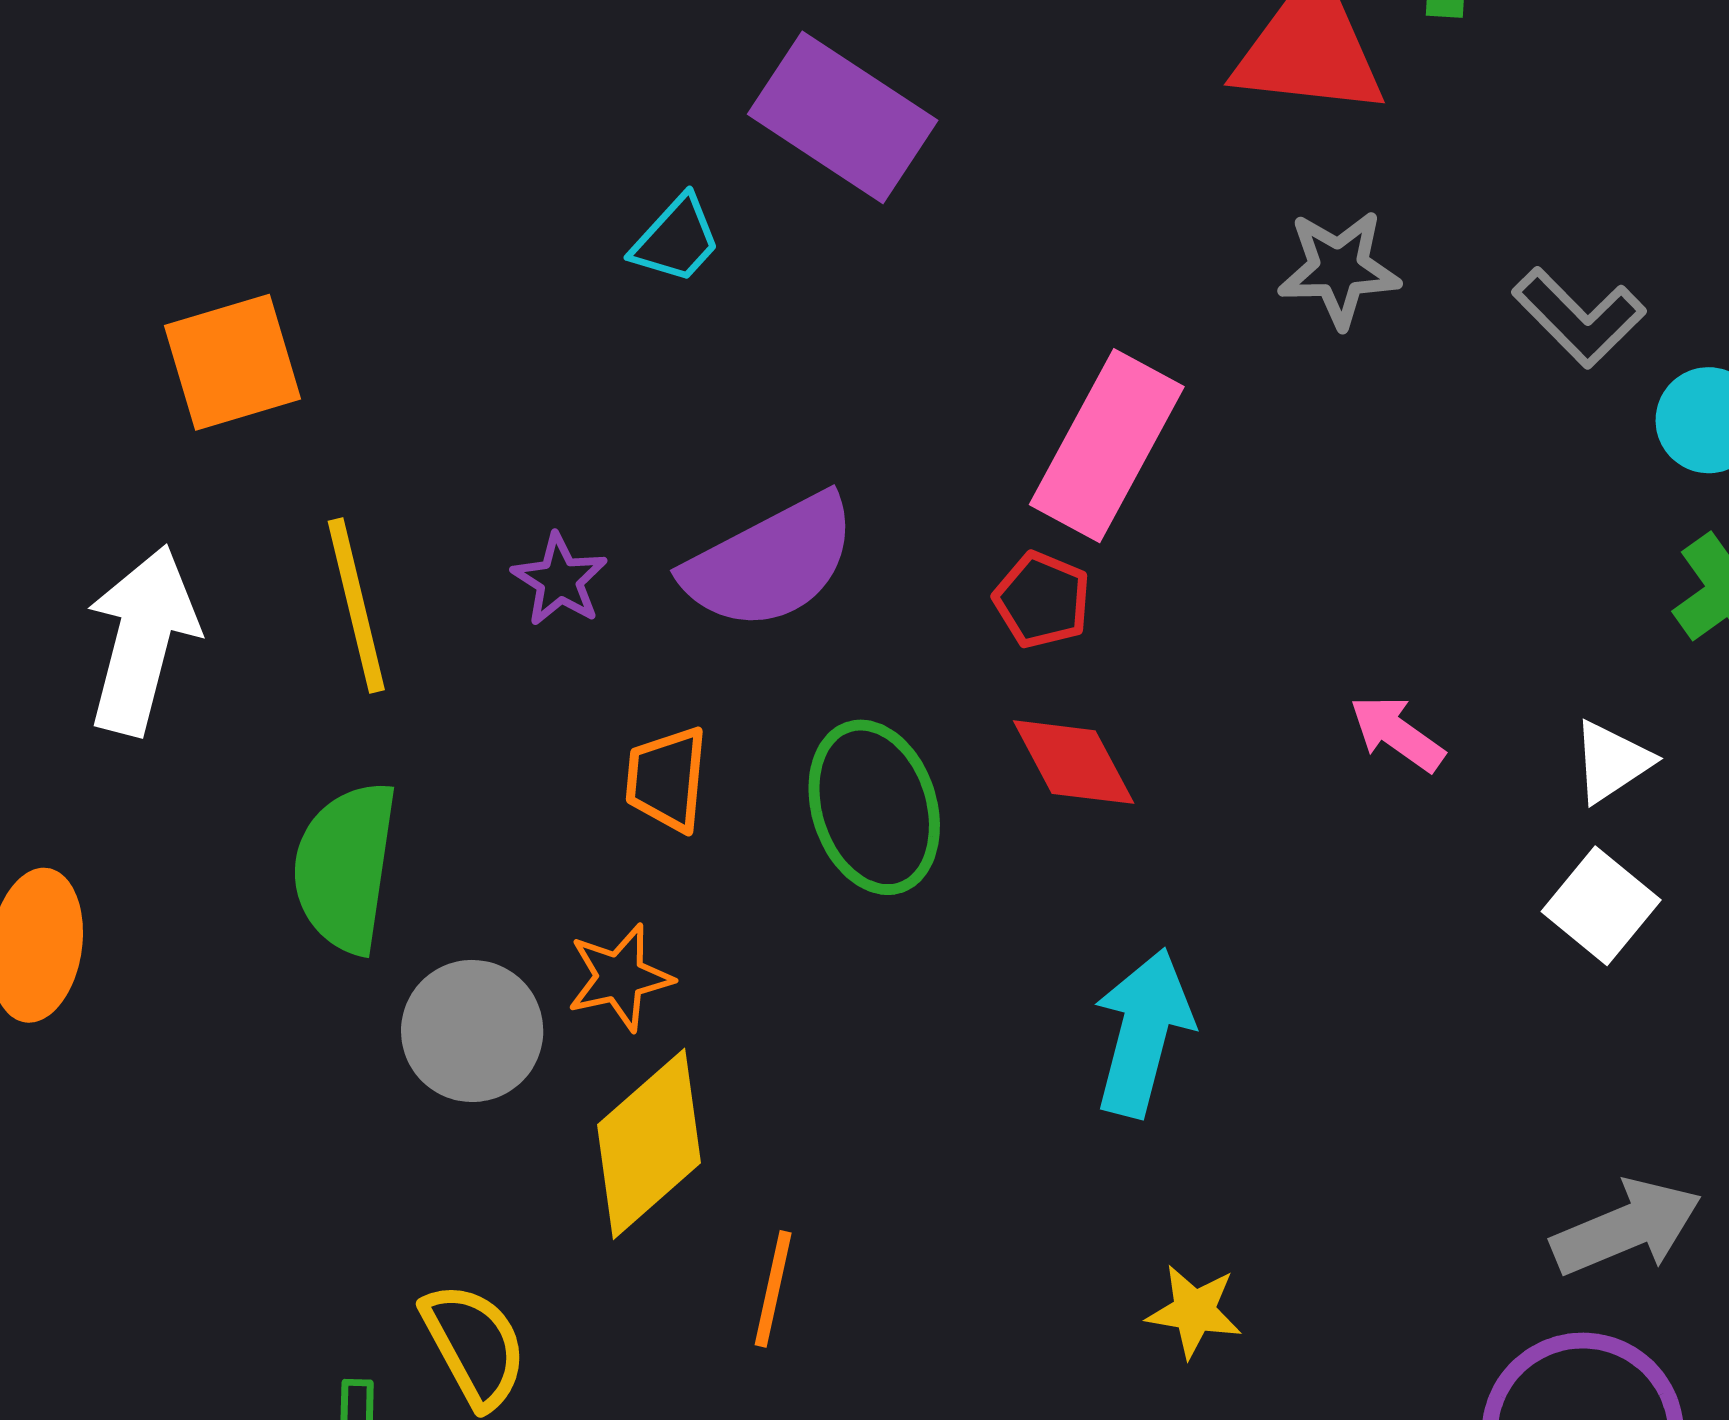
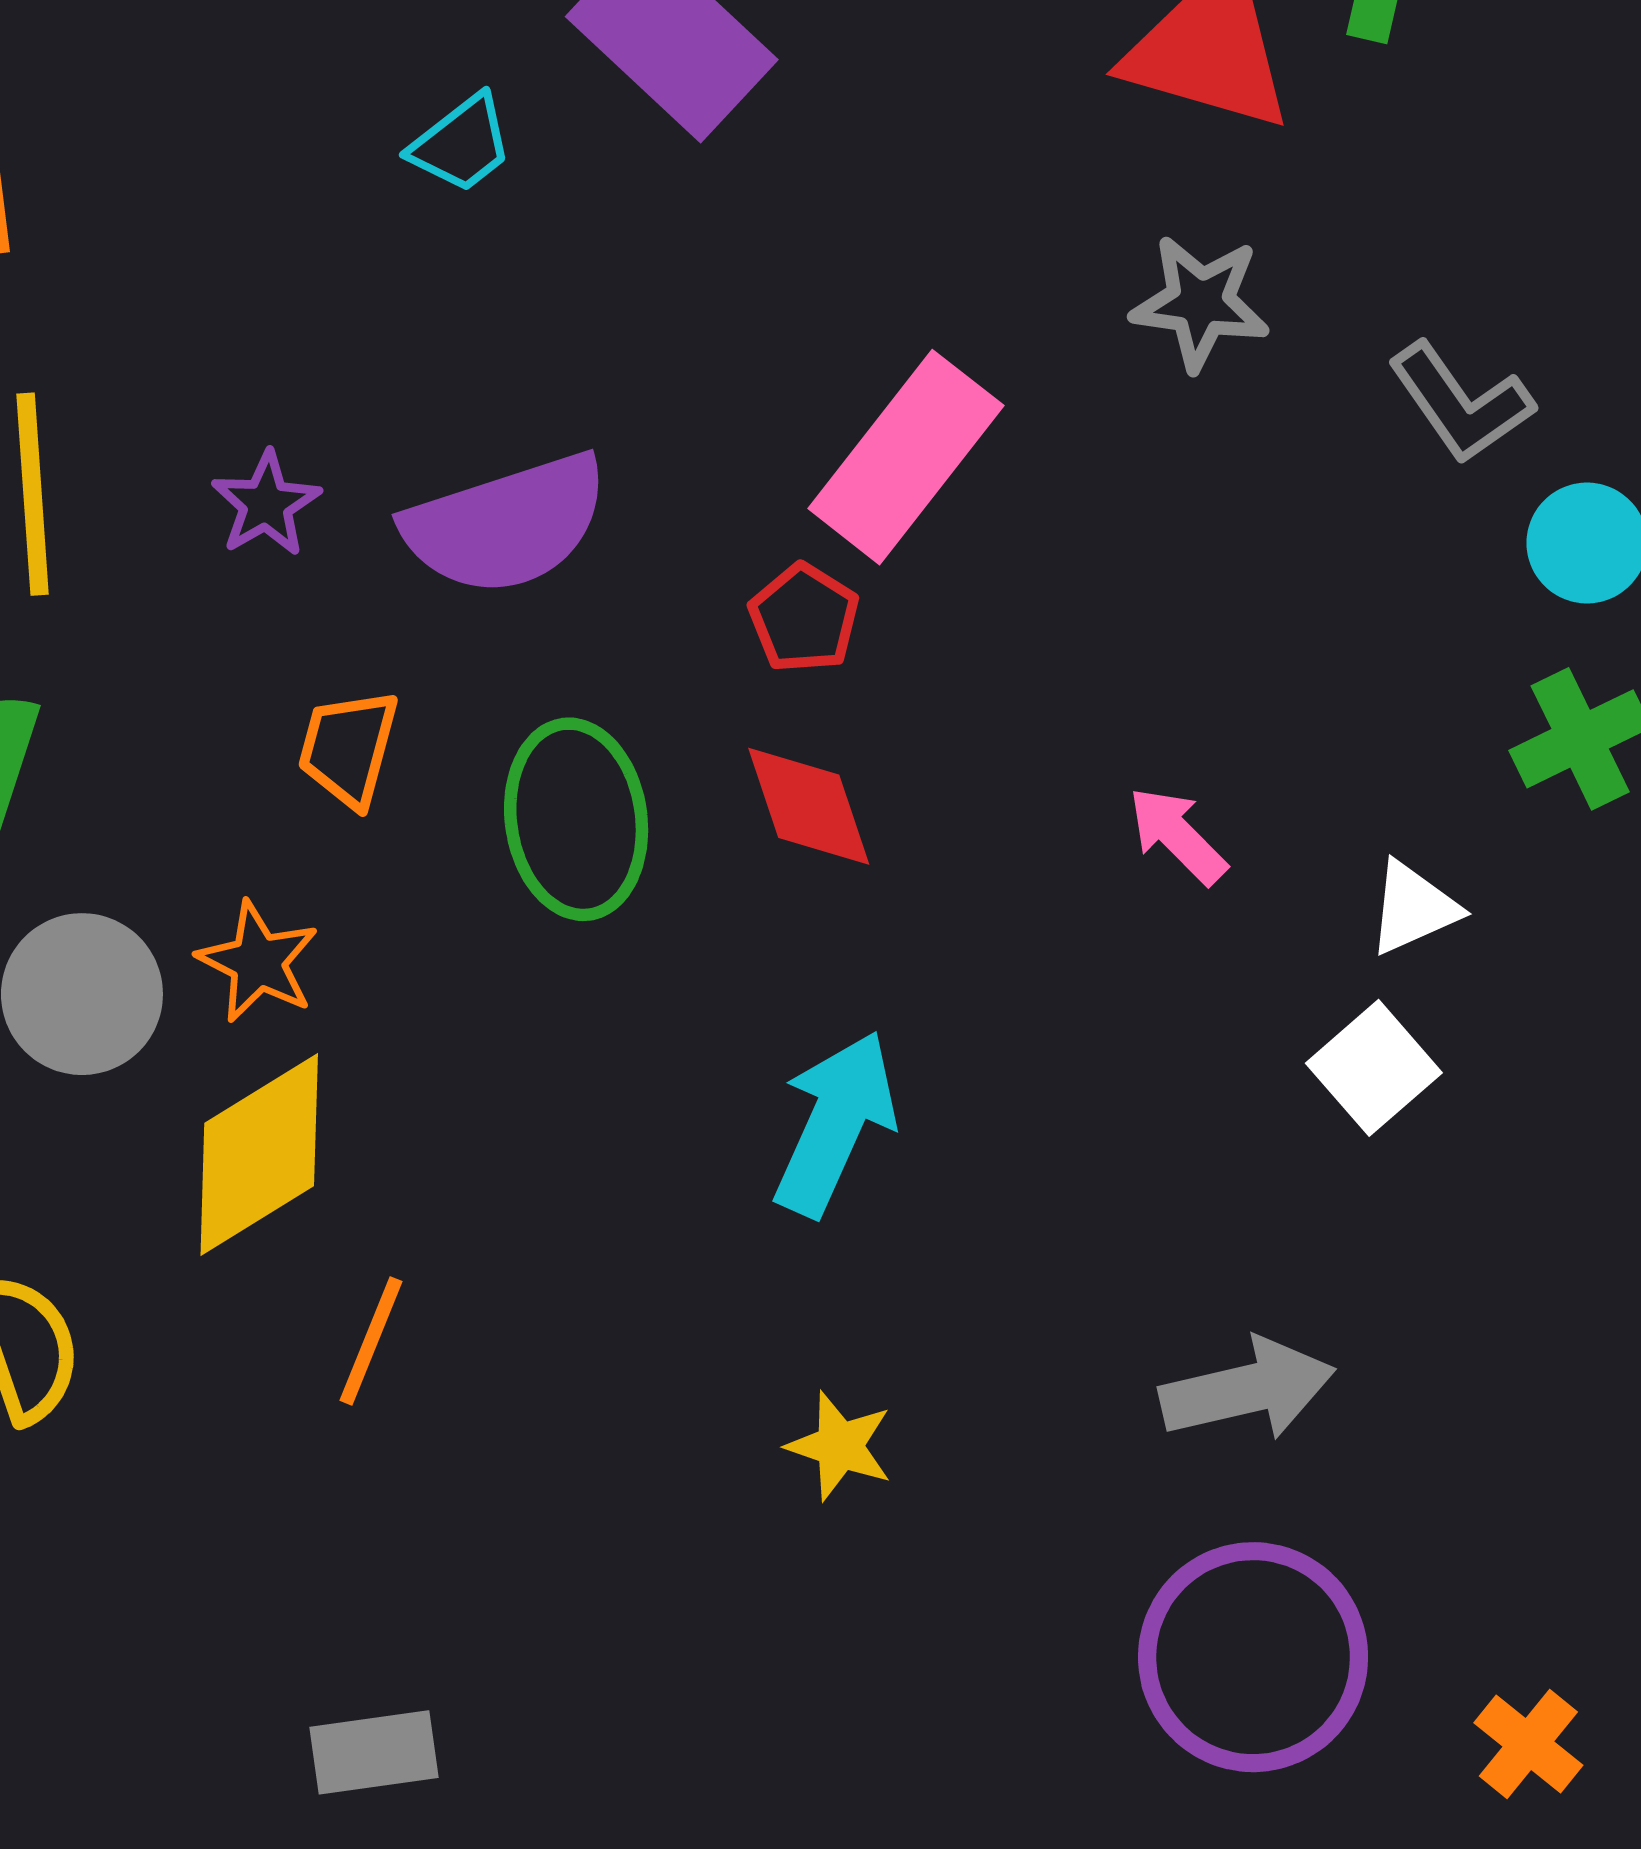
orange star: (620, 977) -> (258, 962), turned 30
gray arrow: (1627, 1228) -> (1247, 1389), moved

